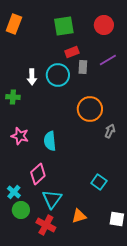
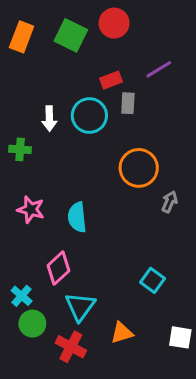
red circle: (104, 25) -> (114, 23), moved
green square: (64, 26) -> (71, 35), moved, turned 35
purple line: (108, 60) -> (159, 69), moved

